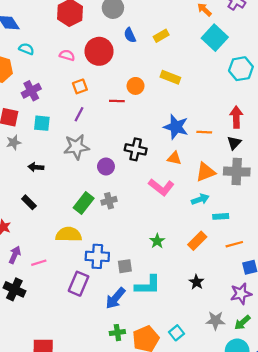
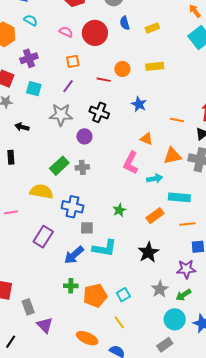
yellow rectangle: (170, 77) -> (155, 66), turned -36
blue star: (176, 127) -> (139, 104), moved, size x0.7
black cross: (136, 149) -> (99, 112), moved
pink L-shape: (161, 187) -> (131, 163), turned 70
cyan arrow: (200, 199) -> (155, 179), moved
black rectangle: (29, 202) -> (11, 157), turned 32
cyan rectangle: (221, 216) -> (179, 197), size x1.5
blue cross: (97, 256) -> (72, 207), moved
black star: (196, 282) -> (148, 252), size x1.5
gray star: (215, 320) -> (160, 289), turned 30

